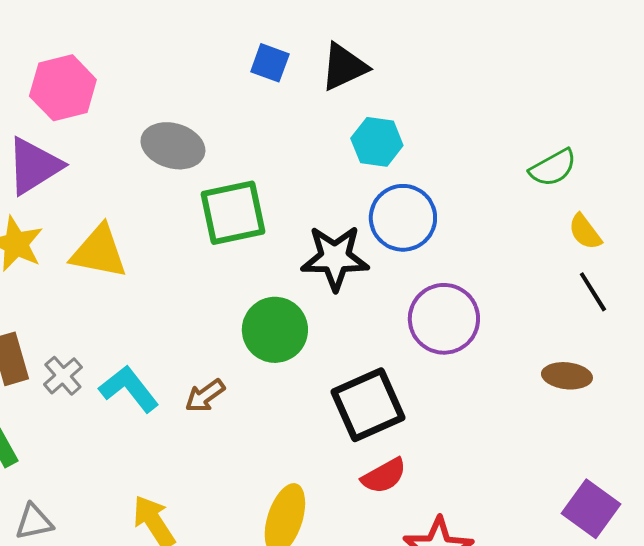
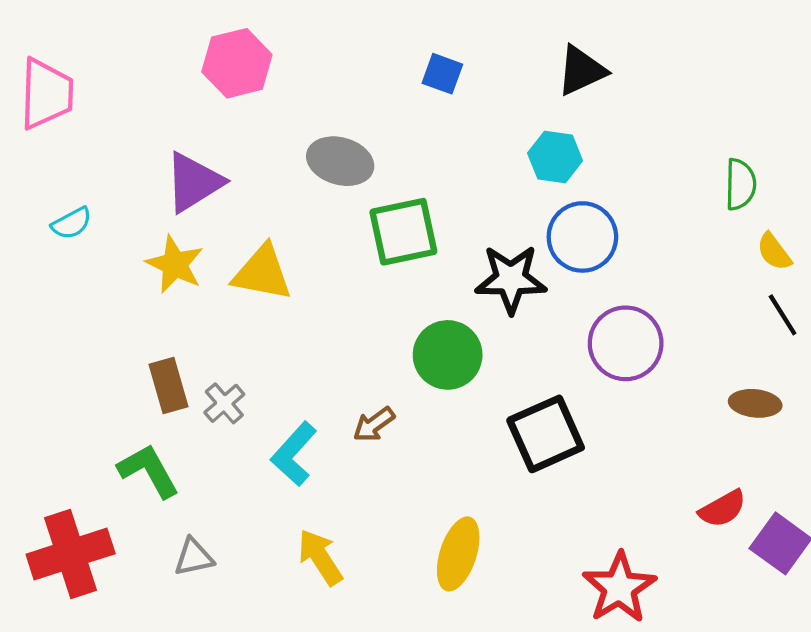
black triangle: (344, 67) -> (581, 71), moved
pink hexagon: (63, 88) -> (237, 63), moved
green semicircle: (553, 168) -> (740, 184), turned -60
cyan L-shape: (129, 389) -> (294, 454), moved, turned -100
red semicircle: (384, 476) -> (722, 509), moved

